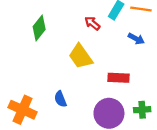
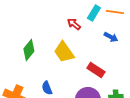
green diamond: (39, 28) -> (29, 50), moved
red rectangle: (118, 78) -> (96, 70), turned 30

